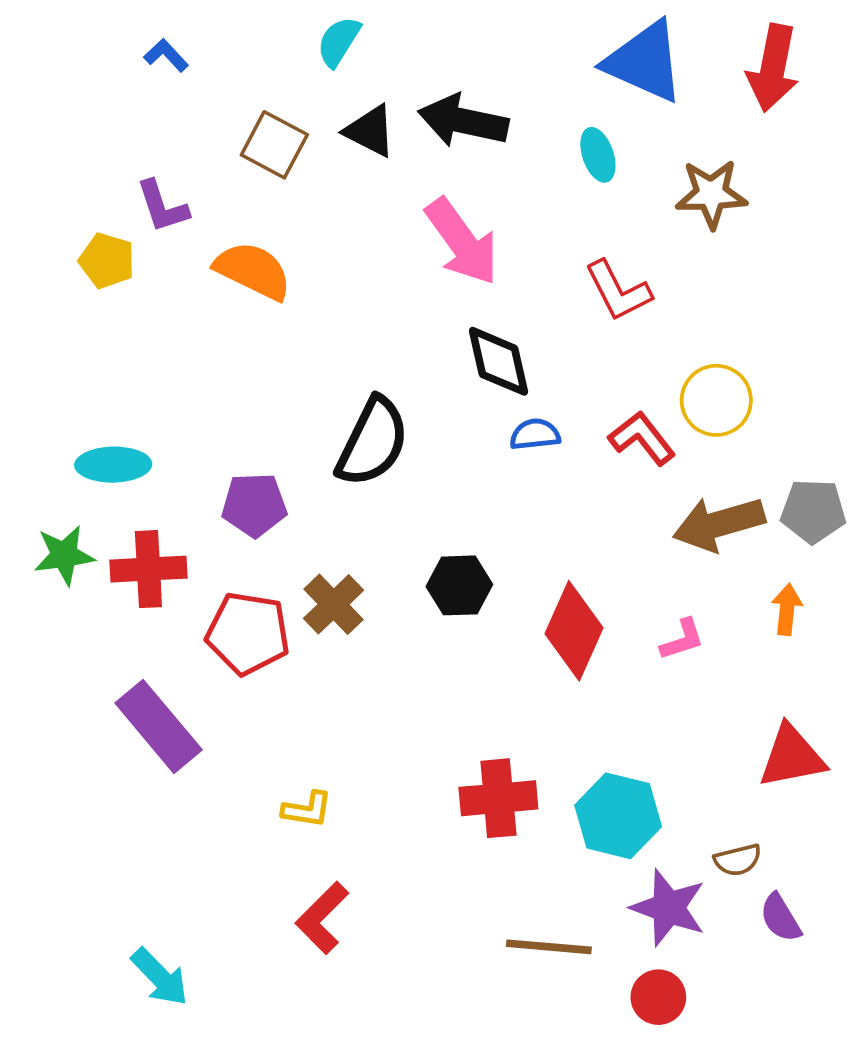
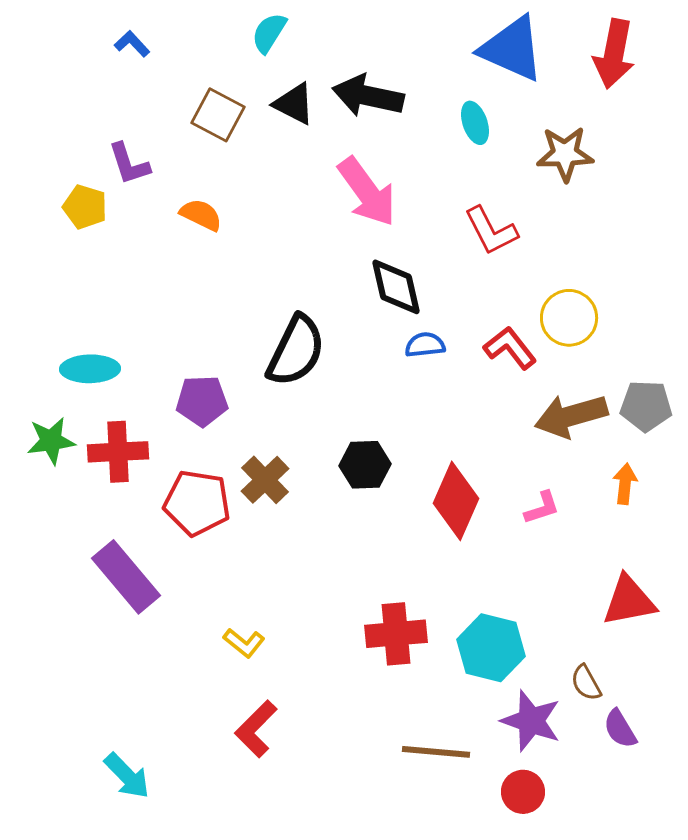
orange semicircle: (253, 271) -> (201, 215), size x0.7
yellow L-shape: (307, 810) -> (244, 643), turned 30
brown semicircle: (738, 860) -> (586, 683), turned 75

